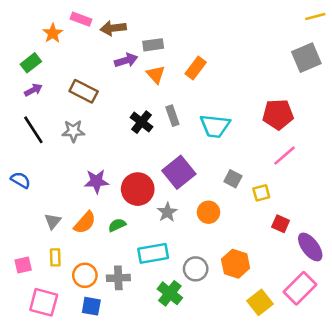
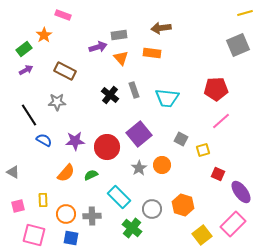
brown arrow: (113, 28) -> (161, 28), moved
orange star: (53, 33) -> (44, 35), moved
orange rectangle: (196, 68) -> (152, 53), turned 60
black line: (33, 130) -> (29, 115), moved
blue semicircle: (21, 180) -> (44, 140), moved
gray star: (167, 212) -> (139, 168), moved
gray triangle: (53, 221) -> (13, 172), moved, turned -40
cyan rectangle: (153, 253) -> (119, 197), turned 55

